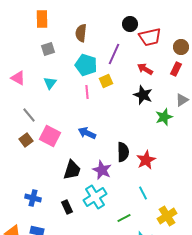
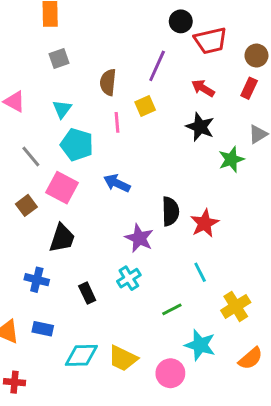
brown semicircle: (81, 33) -> (108, 82), moved
cyan pentagon: (86, 65) -> (77, 145), moved
brown square: (26, 140) -> (26, 205), moved
black trapezoid: (72, 170) -> (62, 238), moved
cyan cross: (95, 197) -> (129, 278), size x0.7

